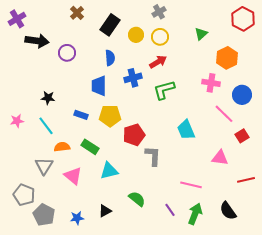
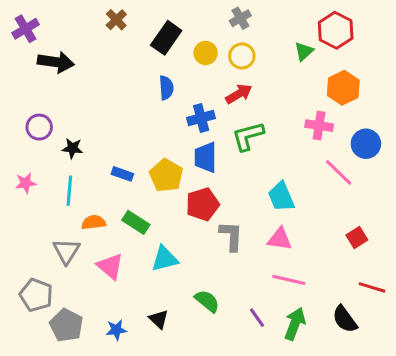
red hexagon: (243, 19) -> (336, 30), moved
purple circle: (67, 53) -> (39, 127), moved
blue trapezoid: (99, 86) -> (206, 157), moved
yellow pentagon: (110, 116) -> (166, 175), turned 30
cyan line: (46, 126) -> (69, 191), turned 42
red square: (242, 136) -> (357, 238), moved
pink triangle: (220, 158) -> (280, 239), moved
red line: (246, 180) -> (372, 287), moved, turned 30
black triangle: (105, 211) -> (159, 319), turned -48

